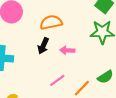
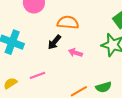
pink line: (57, 80) -> (37, 75), moved

